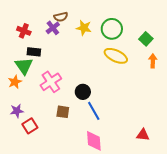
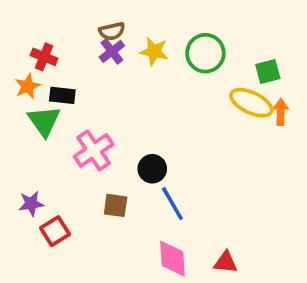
purple cross: (53, 28) -> (112, 51), moved
green square: (146, 39) -> (268, 72), turned 32
yellow ellipse: (116, 56) -> (251, 103), moved
orange star: (15, 82) -> (28, 86), moved
red triangle: (143, 135) -> (226, 262), moved

